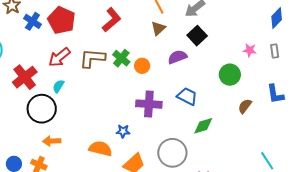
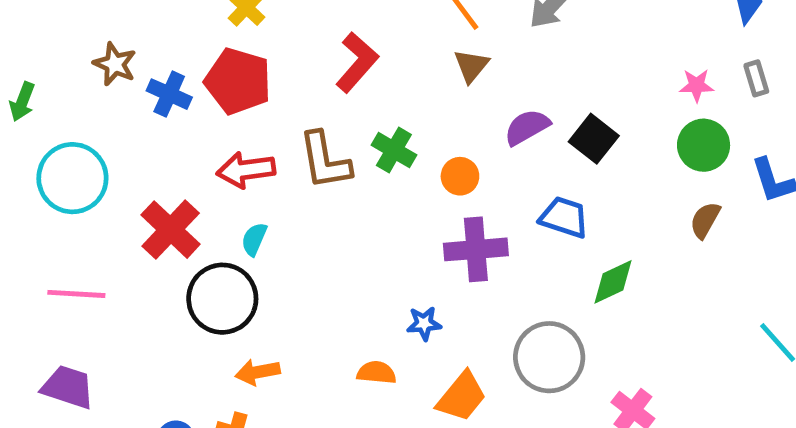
black square: (197, 36) -> (594, 139), moved
red arrow: (59, 57) -> (246, 170), turned 40
brown L-shape: (92, 58) -> (325, 161), turned -96
orange circle: (142, 66) -> (460, 176), moved
green circle: (230, 75) -> (704, 145), moved
orange semicircle: (100, 149) -> (376, 373), size x0.7

